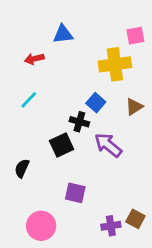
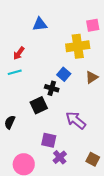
red arrow: (34, 59) -> (19, 53), moved, turned -40
cyan line: (29, 100) -> (15, 72), turned 32
purple arrow: (108, 145) -> (76, 120), moved
purple cross: (111, 226) -> (60, 157), moved, turned -32

